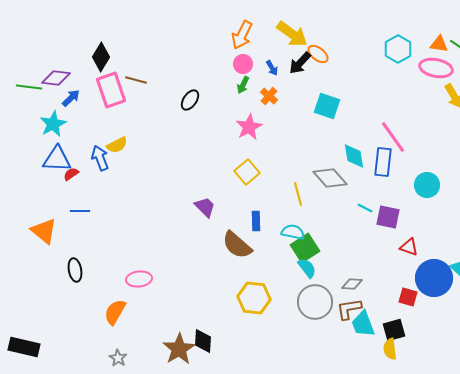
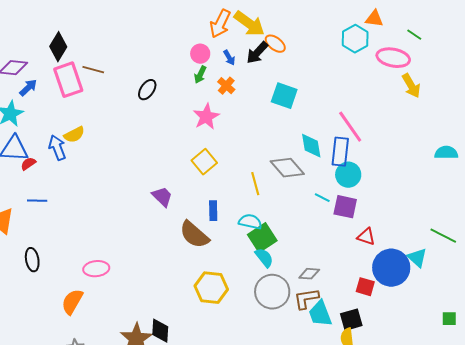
orange arrow: (242, 35) -> (220, 24), moved
orange triangle: (439, 44) -> (374, 19), moved
cyan circle: (427, 185) -> (348, 175), moved

